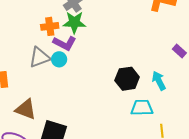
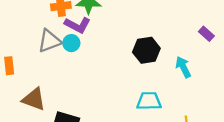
black hexagon: (127, 79) -> (146, 50), moved
cyan trapezoid: (142, 108) -> (149, 101), moved

